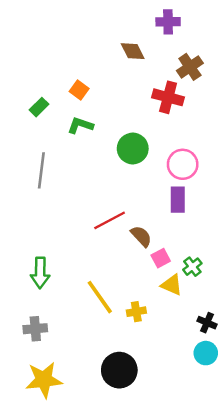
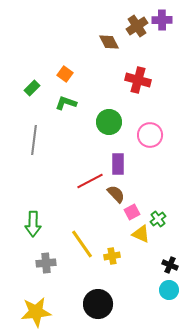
purple cross: (168, 22) -> (162, 20), moved
brown cross: (190, 67) -> (137, 26), moved
purple rectangle: (178, 200) -> (118, 164), moved
gray cross: (35, 329) -> (46, 263), moved

